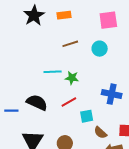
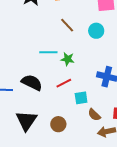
brown line: (70, 44) -> (67, 25), turned 63

